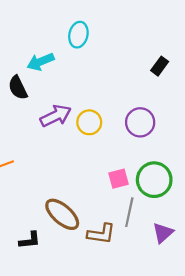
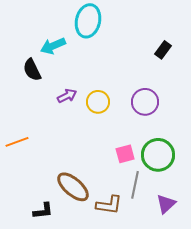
cyan ellipse: (78, 35) -> (88, 21), size x1.4
purple arrow: (56, 116) -> (67, 96), size x0.7

